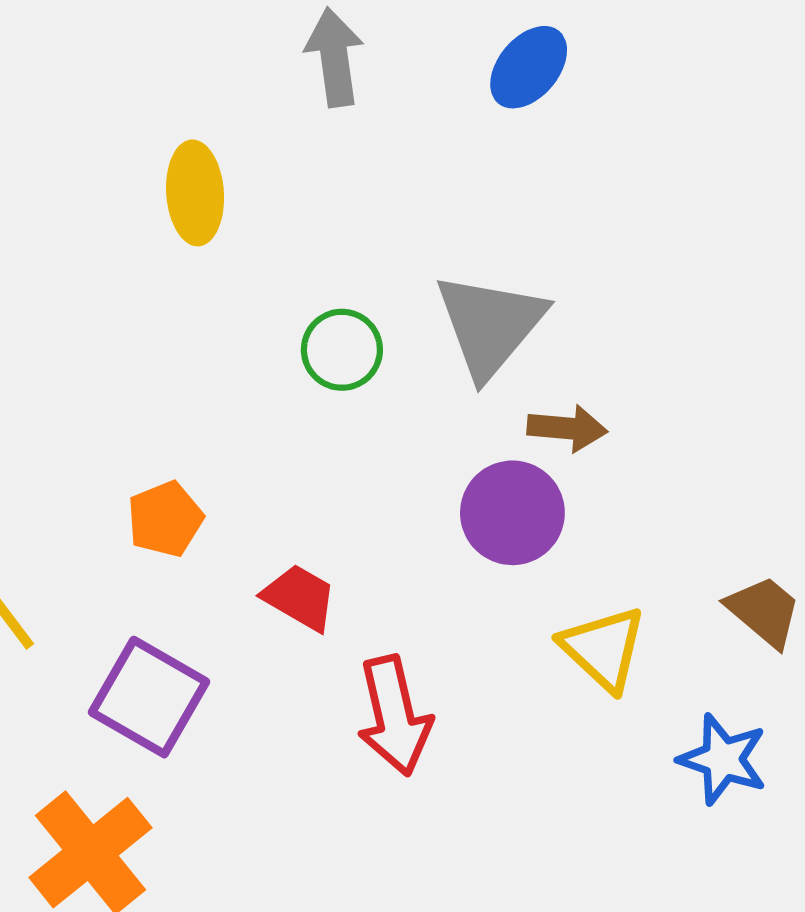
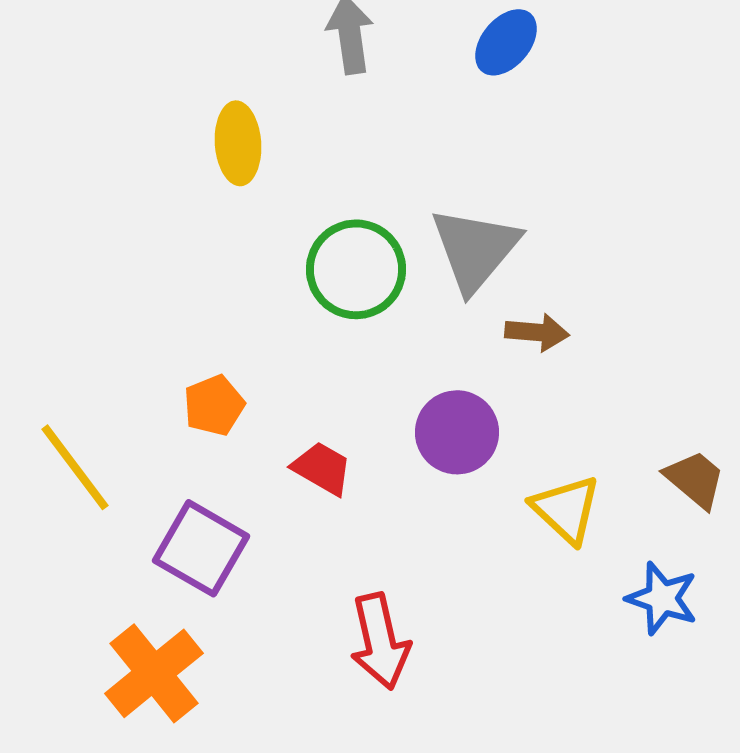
green circle: (342, 350) -> (356, 269), size x1.5
purple circle: (512, 513) -> (457, 432), moved
red arrow: (394, 716) -> (380, 641), moved

